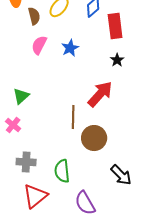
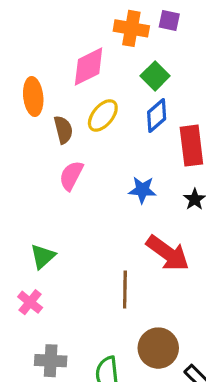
blue star: (70, 48) -> (142, 190), moved, turned 30
red arrow: (100, 94) -> (168, 253), turned 84
brown circle: (94, 138) -> (158, 348), moved

